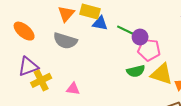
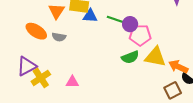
orange ellipse: (24, 31) -> (36, 31), moved
gray semicircle: (65, 41) -> (59, 37), size x0.6

